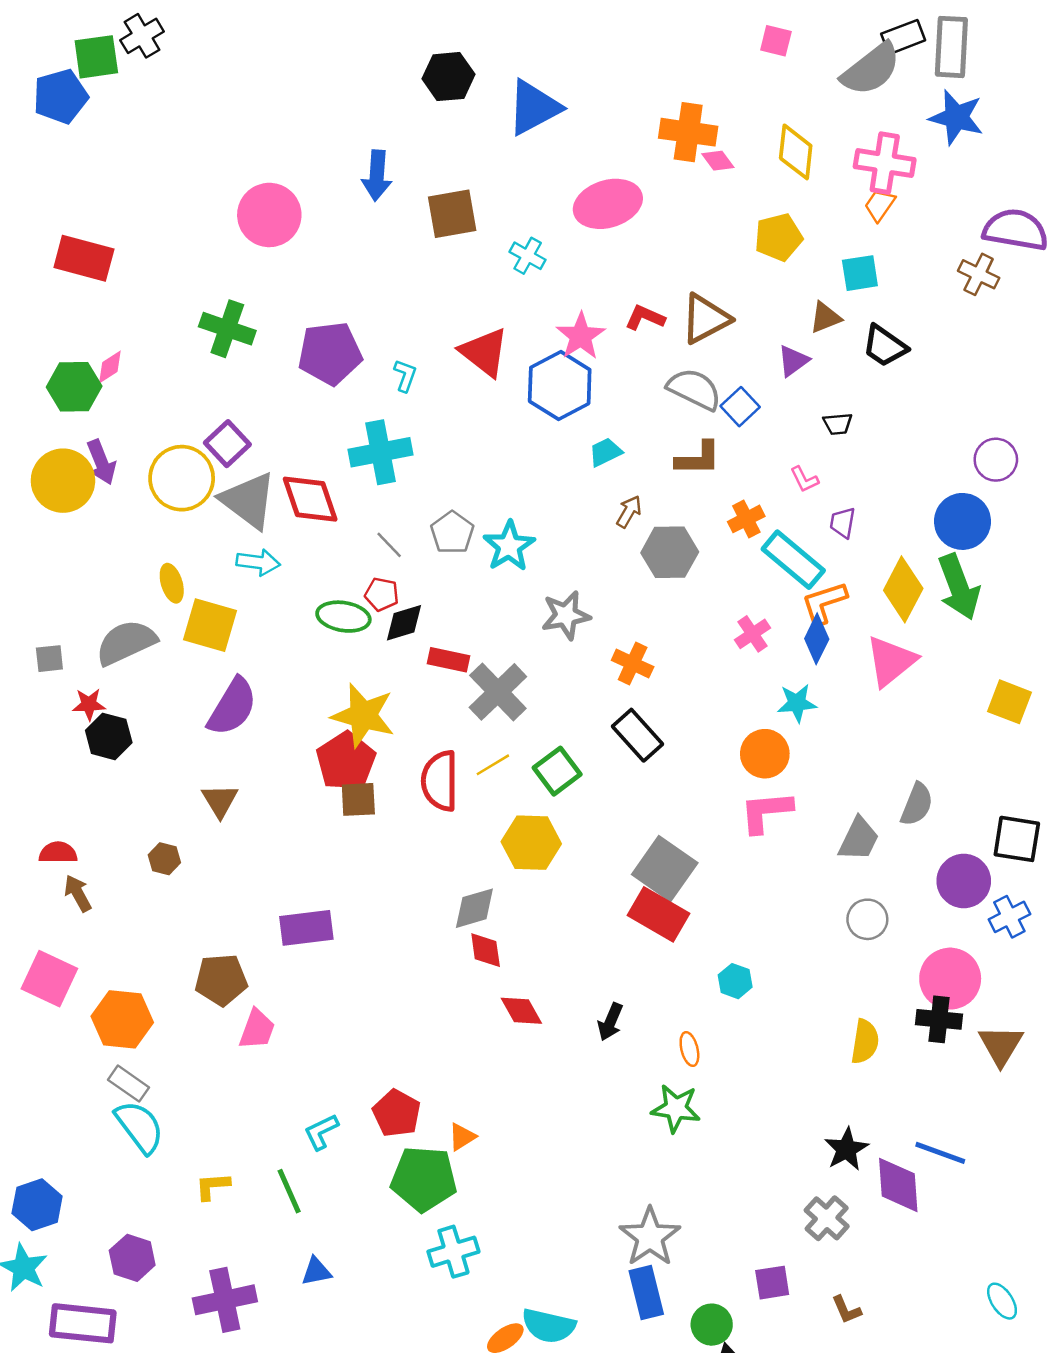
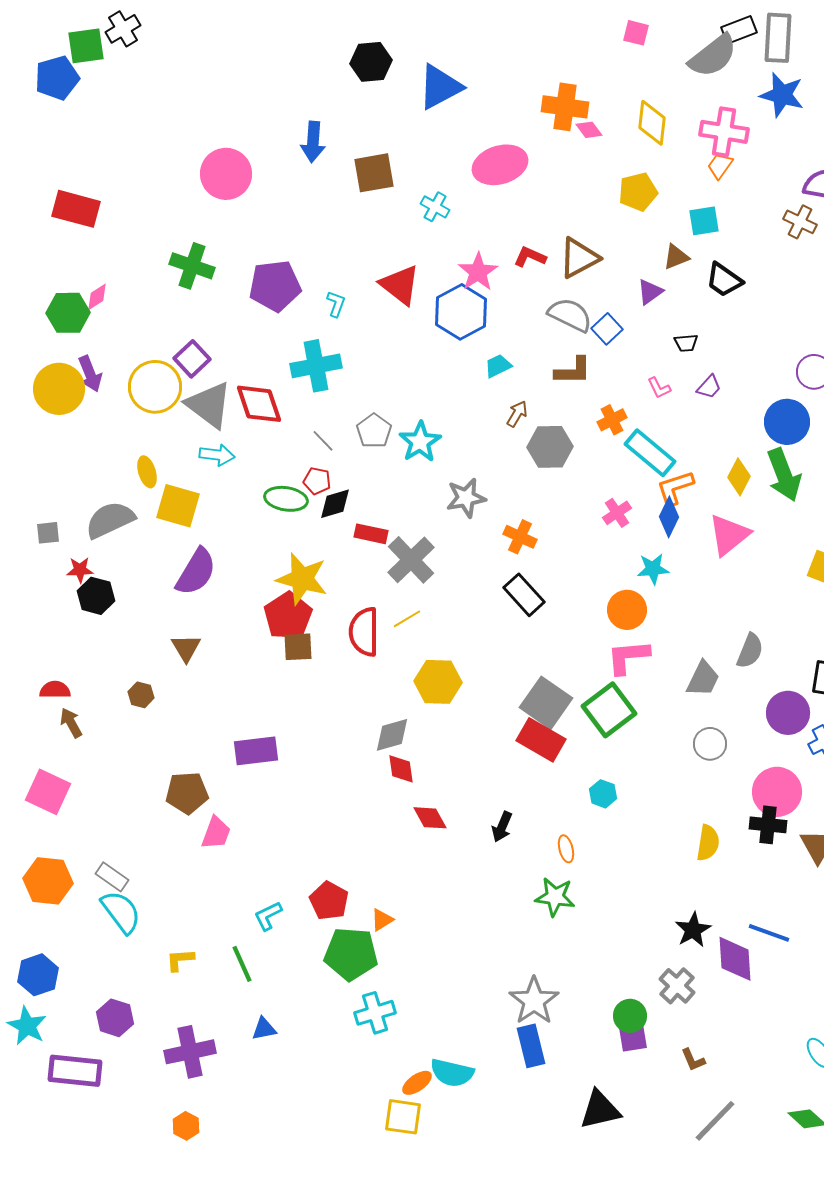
purple trapezoid: (843, 523) -> (709, 387), moved, turned -148
yellow diamond: (903, 589) -> (739, 477), size x0.7
green square: (557, 771) -> (609, 710), moved, size x1.4
orange hexagon: (122, 1019) -> (48, 881), moved
green circle: (712, 1325) -> (630, 1016), moved

